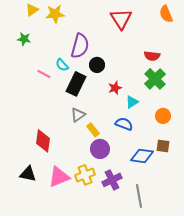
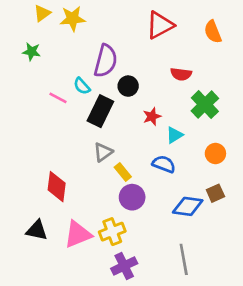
orange semicircle: (166, 14) -> (213, 32), moved
red triangle: (121, 19) -> (160, 25), turned 35
red semicircle: (152, 56) -> (181, 74), moved
brown square: (163, 146) -> (215, 193), turned -32
purple cross: (112, 180) -> (124, 266), moved

